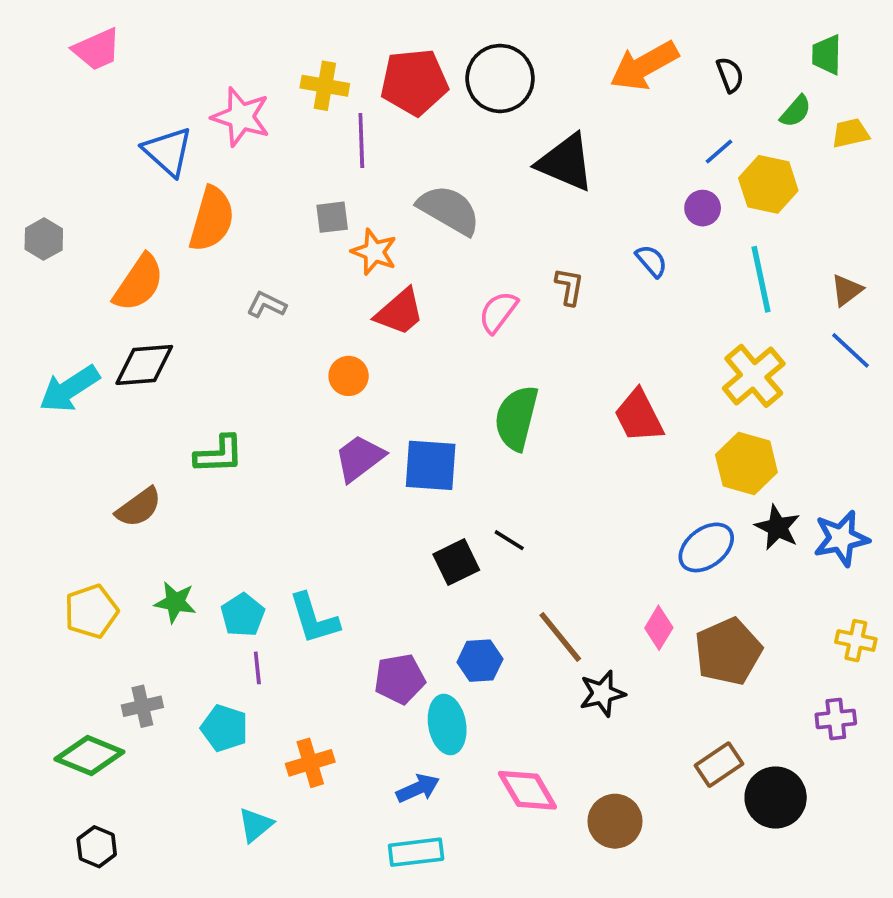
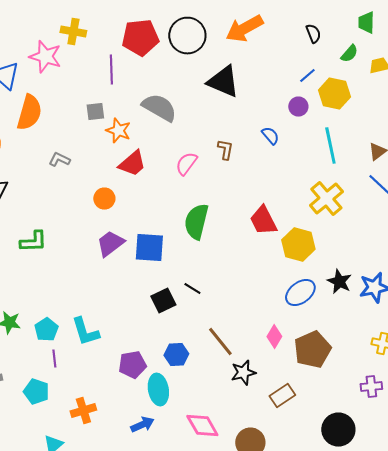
orange arrow: (644, 66) -> (244, 28), moved
yellow cross: (325, 86) -> (73, 32), moved
yellow hexagon: (746, 464) -> (298, 244), moved
brown rectangle: (719, 765) -> (282, 396), moved

